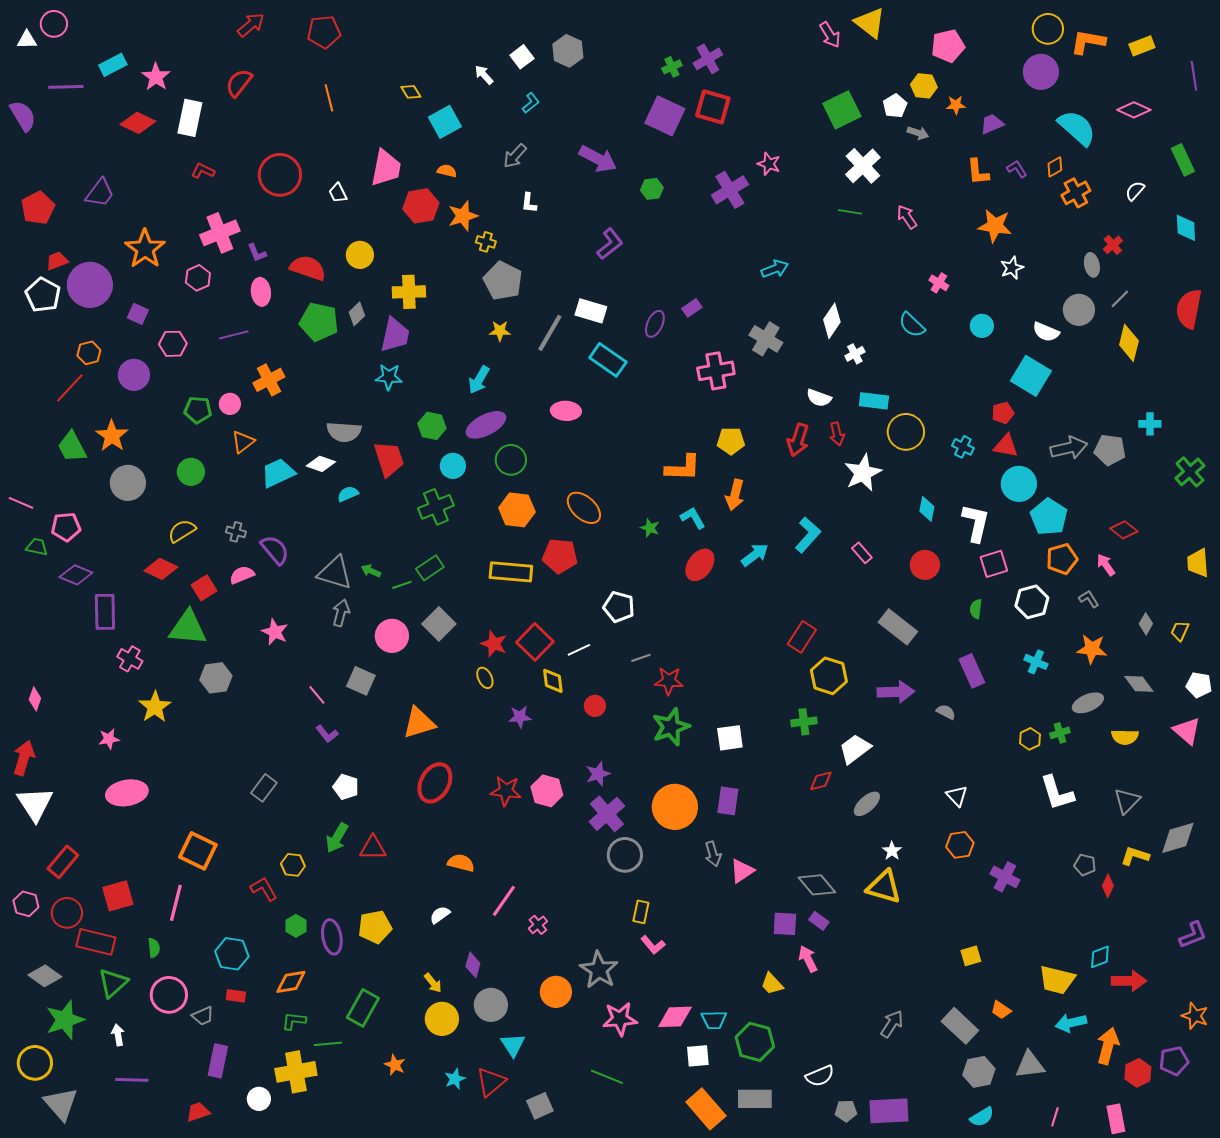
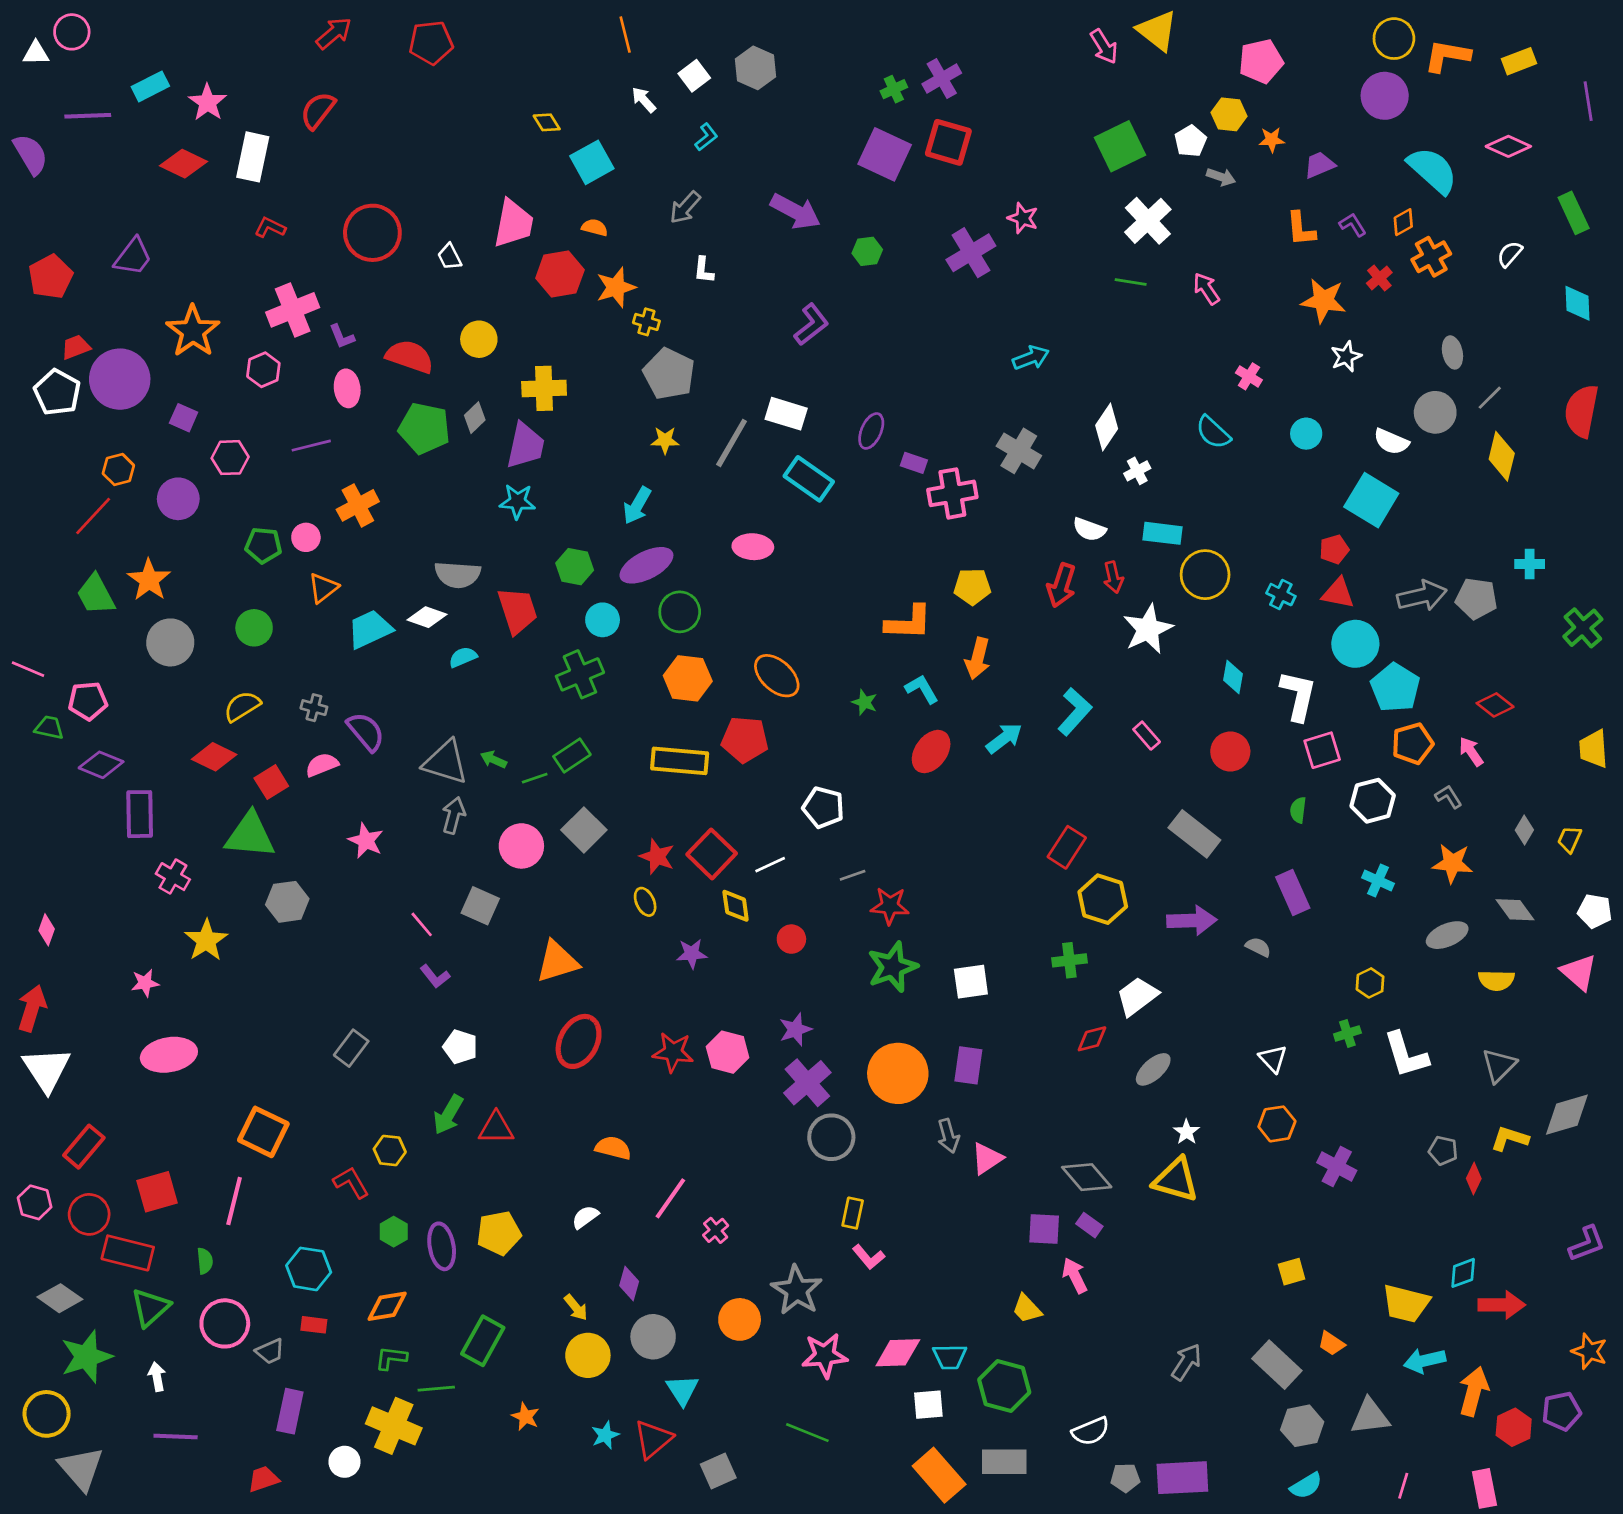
orange line: (329, 98) -> (625, 35), moved
red cross: (1113, 245) -> (1379, 278), moved
purple rectangle: (692, 308) -> (914, 463), moved, turned 54
green cross: (1060, 733) -> (1347, 1033), moved
yellow cross: (296, 1072) -> (394, 1426), turned 33

